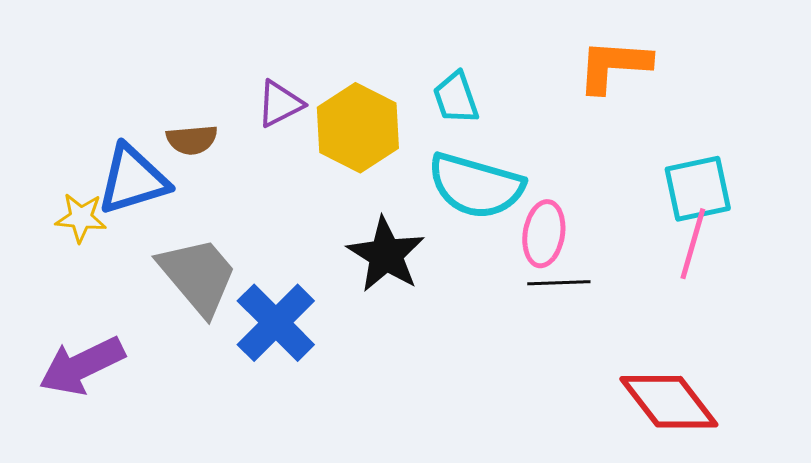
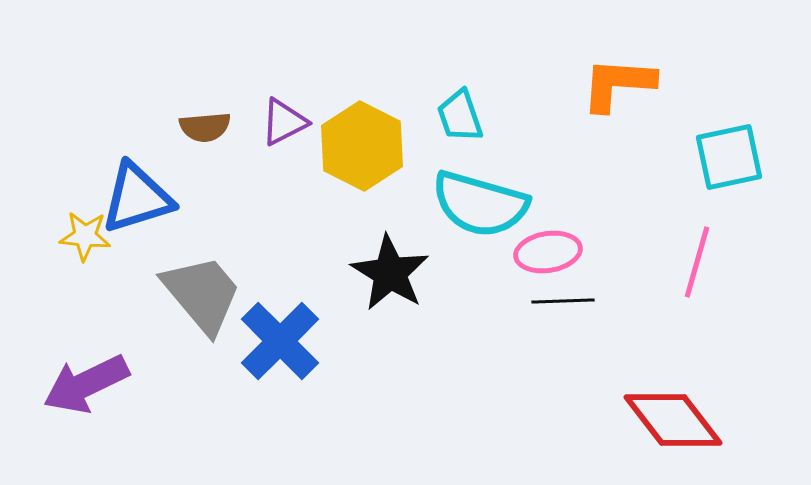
brown semicircle: (192, 140) -> (205, 127), moved
cyan square: (698, 189) -> (729, 157), moved
pink ellipse: (544, 234) -> (548, 252), turned 72

